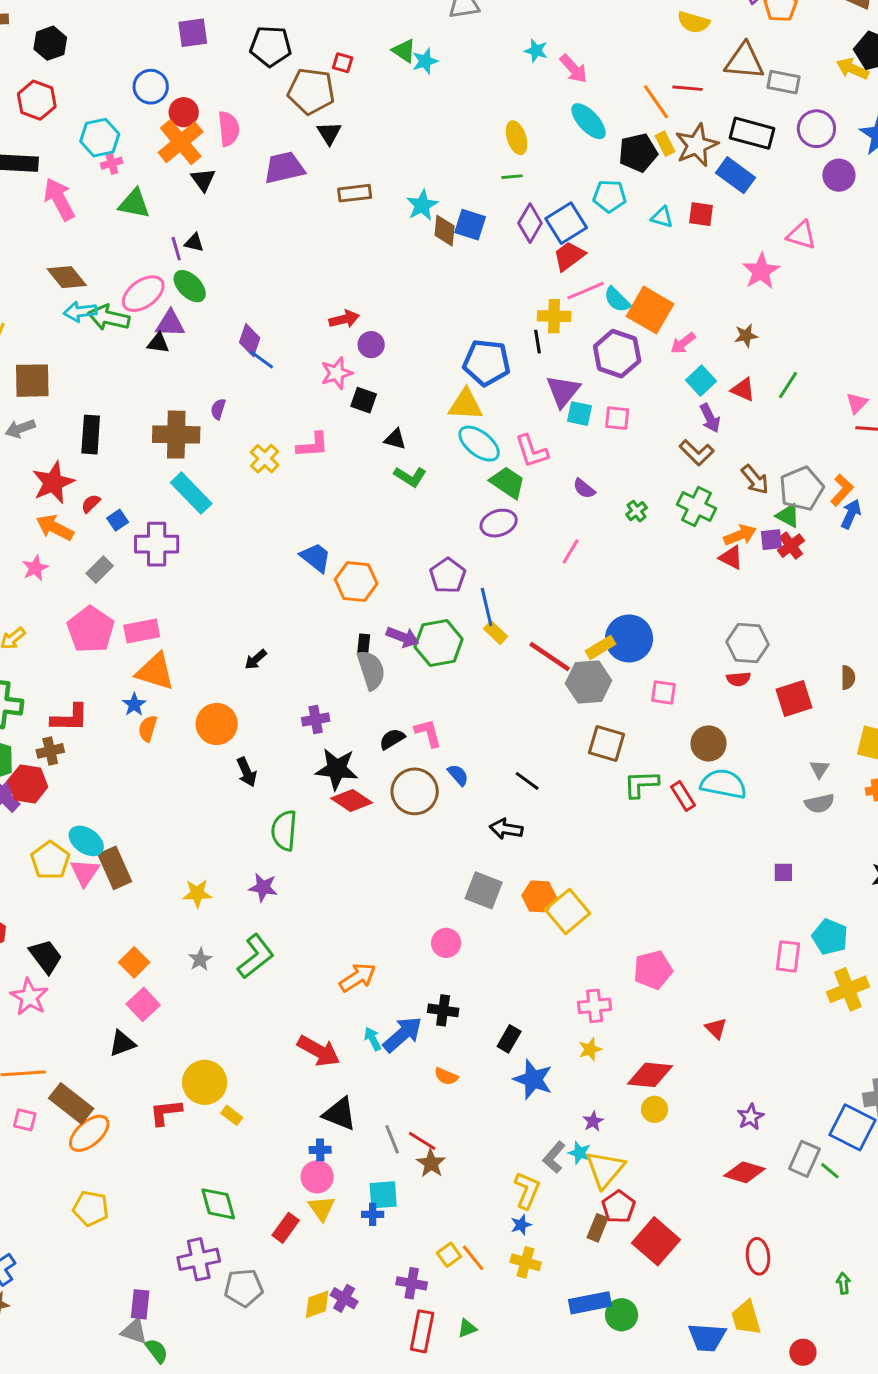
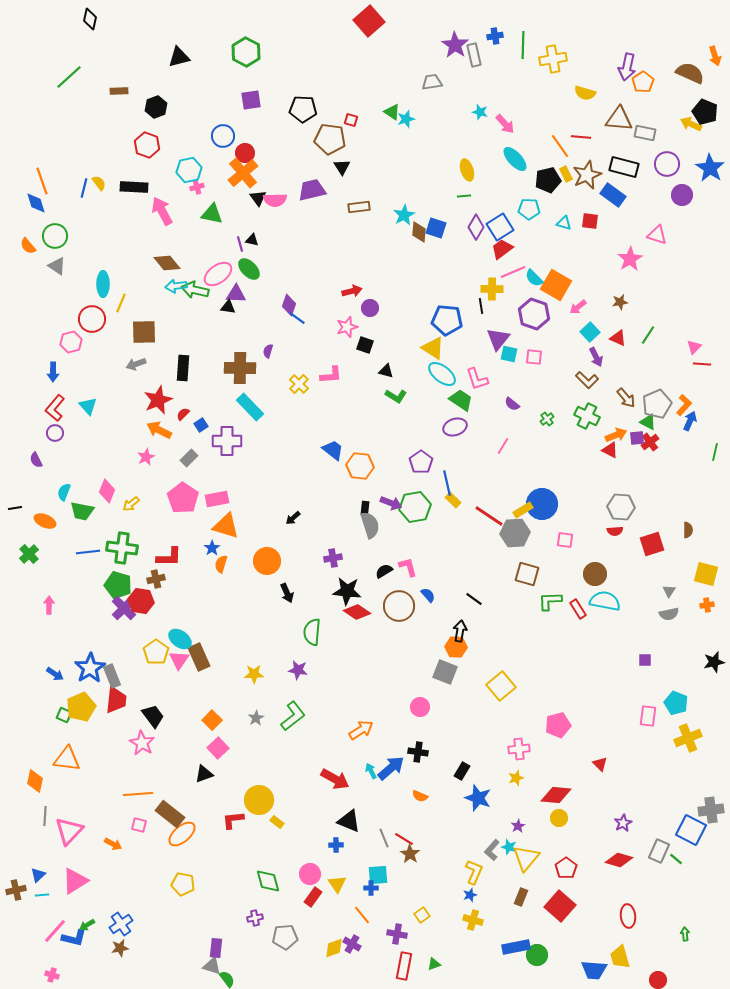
pink semicircle: (229, 129) -> (275, 200), moved, turned 95
yellow triangle: (466, 405) -> (433, 348), turned 30
black arrow: (506, 829) -> (460, 631), turned 90
orange hexagon: (539, 896) -> (456, 647), moved
pink circle: (317, 1177) -> (310, 874), moved
red pentagon: (619, 1207) -> (566, 868), moved
orange line: (473, 1258) -> (362, 915), moved
purple cross: (199, 1259) -> (255, 918), size x0.6

